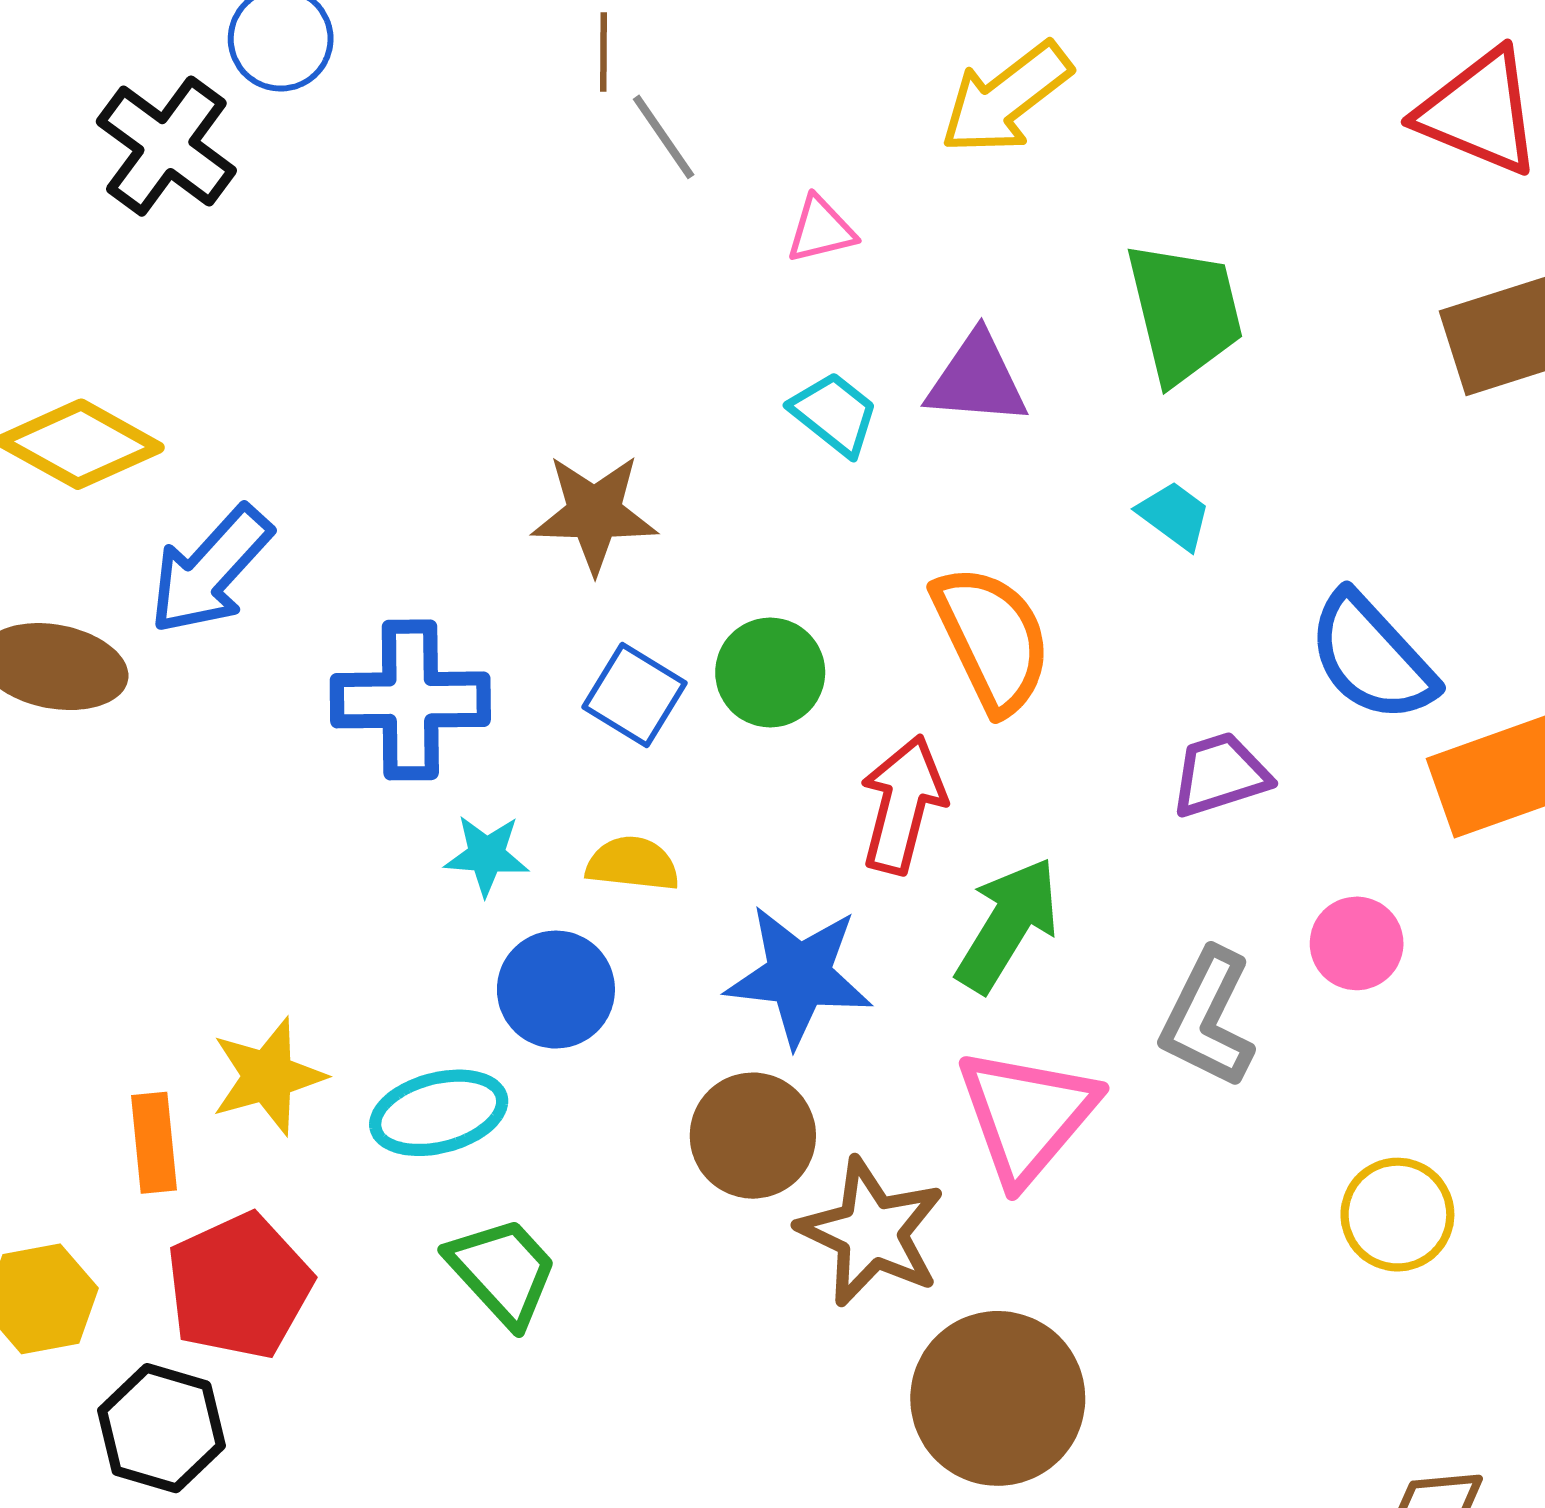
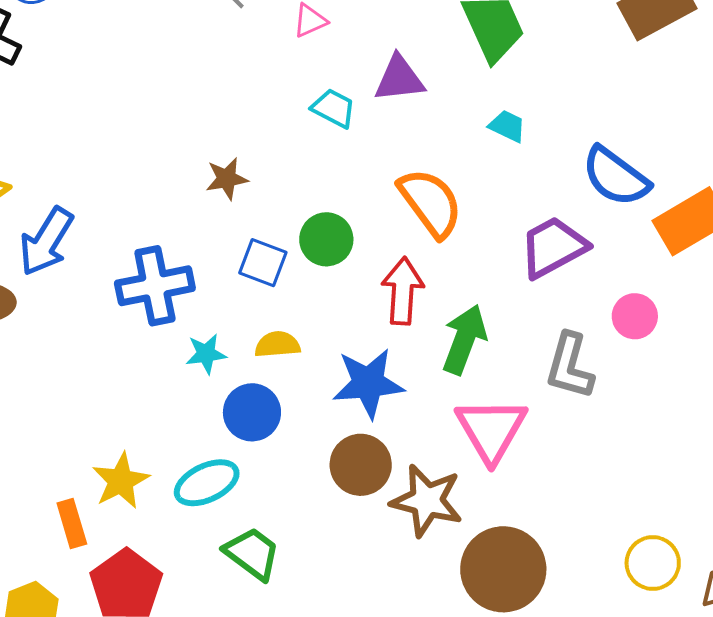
brown star: (594, 513) -> (227, 179), size x0.7
purple trapezoid: (1220, 775) -> (553, 247), size x1.4
yellow circle: (1397, 1215) -> (653, 563), moved

